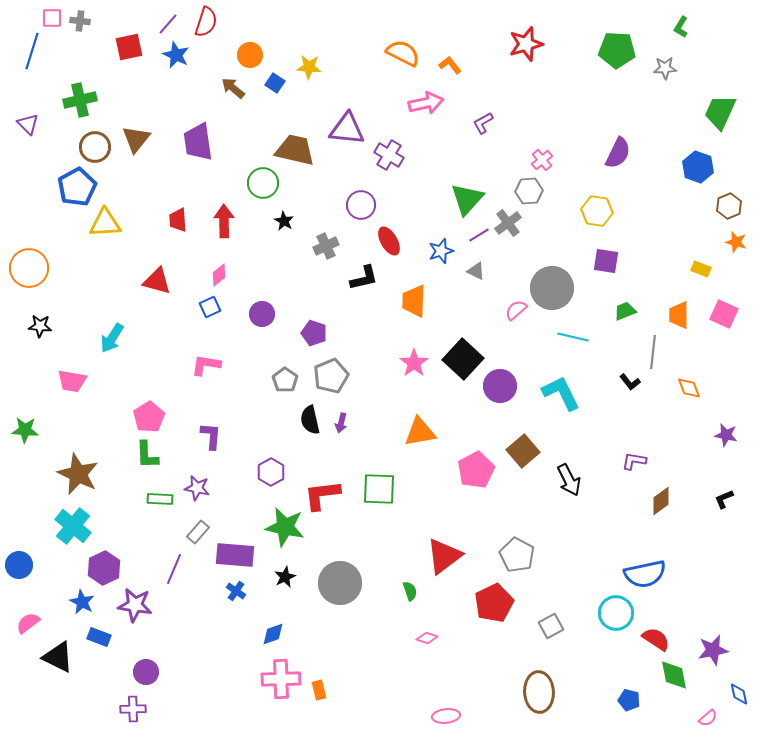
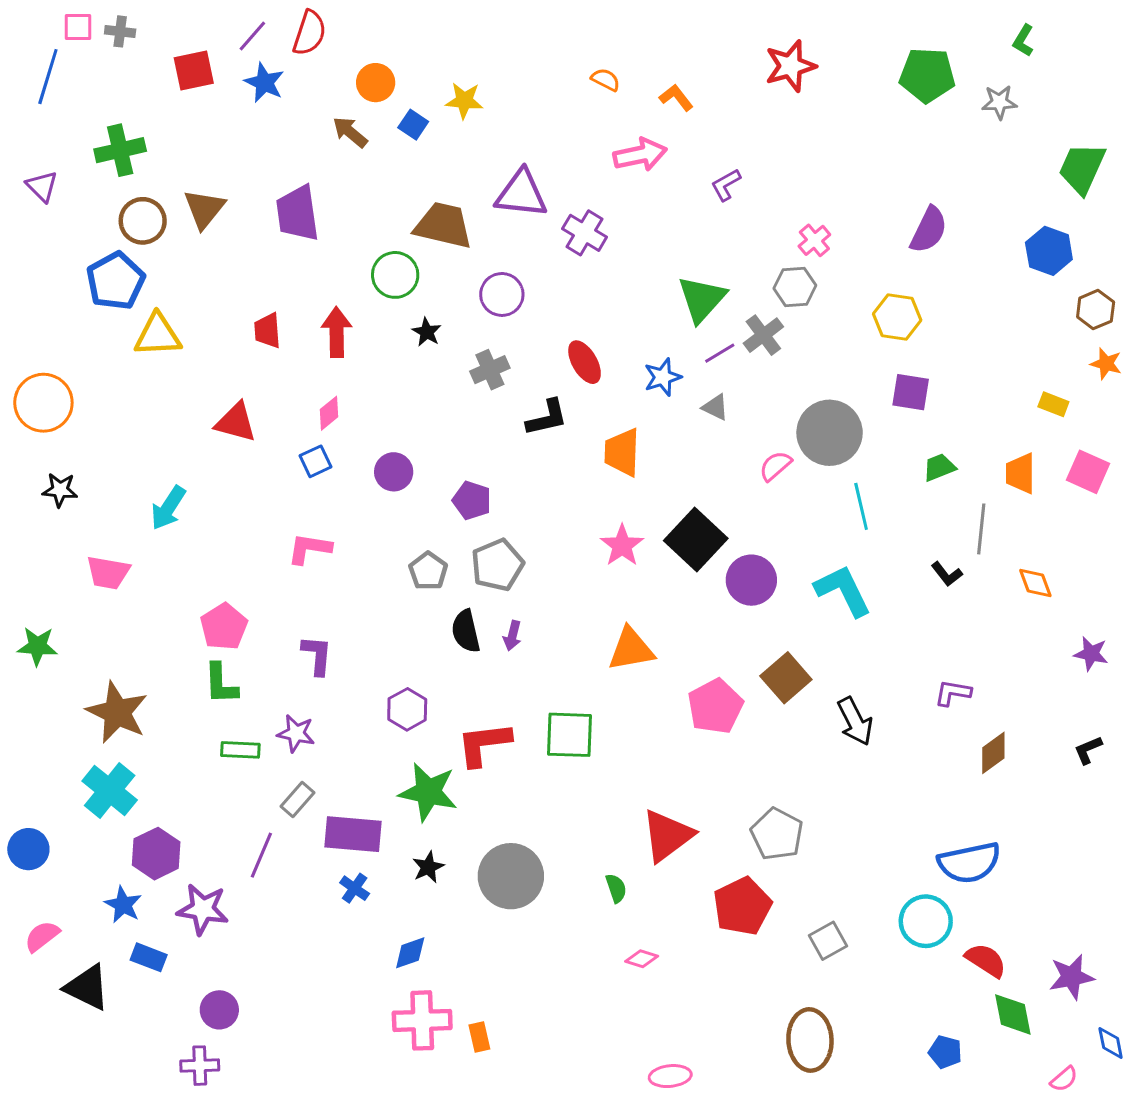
orange semicircle: (403, 53) -> (606, 80), size x0.6
purple circle: (361, 205) -> (502, 294), moved
cyan line: (573, 337) -> (861, 506), turned 64

